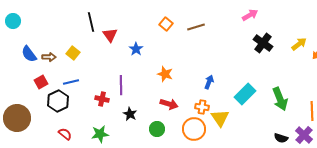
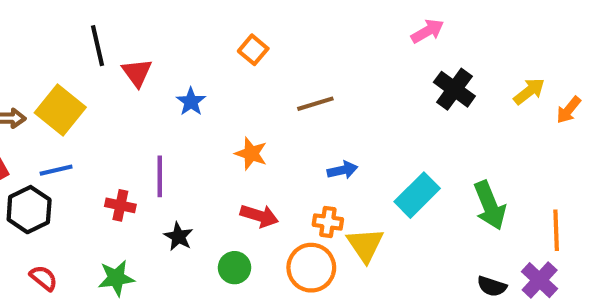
brown line: (196, 27) -> (315, 104), moved
yellow square: (73, 53) -> (60, 110), size x1.6
blue arrow: (209, 82) -> (342, 170), turned 56

